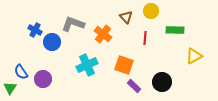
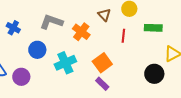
blue circle: (52, 42) -> (37, 50), moved
orange square: (124, 65) -> (102, 63), turned 36
black circle: (162, 82) -> (154, 74), moved
purple rectangle: (134, 86) -> (102, 84), moved

